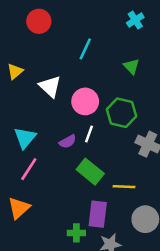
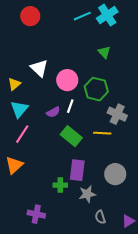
cyan cross: (135, 20) -> (107, 15), size x1.5
cyan line: (85, 49) -> (82, 16), moved, turned 42
yellow triangle: (15, 71) -> (14, 84), moved
yellow line: (124, 187) -> (102, 133), moved

